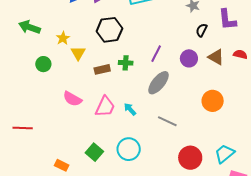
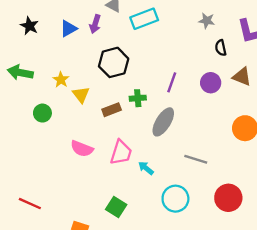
black semicircle: (202, 30) -> (221, 48), turned -32
gray ellipse: (158, 83) -> (163, 122), moved
cyan arrow: (130, 109) -> (146, 168), moved
red line: (23, 128) -> (30, 204), moved, turned 30
cyan circle: (129, 149) -> (175, 199), moved

